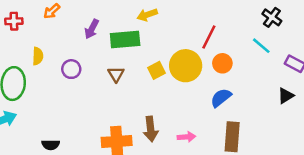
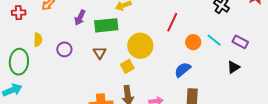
cyan line: (261, 46) -> (214, 40), moved
orange circle: (222, 63) -> (193, 42), moved
yellow circle: (186, 66) -> (140, 46), moved
yellow square: (156, 70) -> (127, 66), moved

